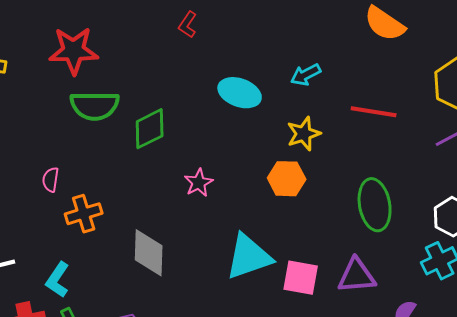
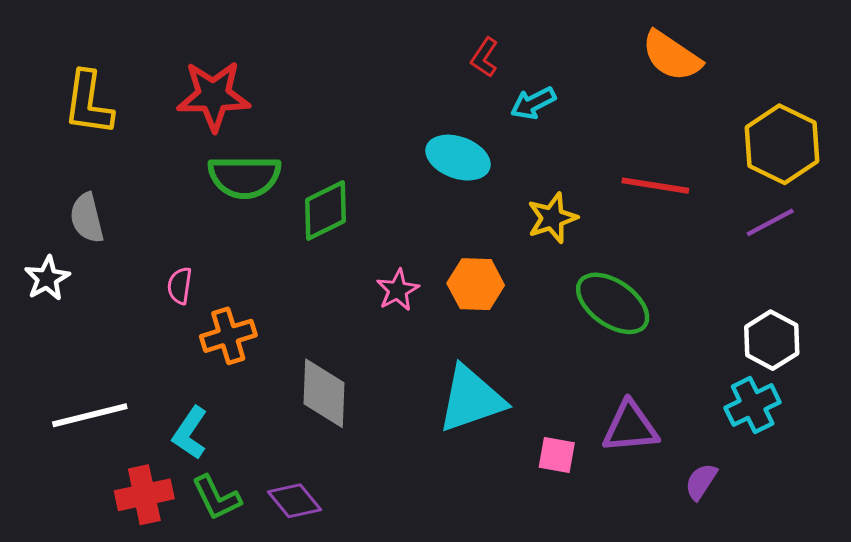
red L-shape: (188, 25) -> (485, 57), moved
cyan arrow: (306, 75) -> (533, 103), moved
orange hexagon: (287, 179) -> (476, 284), moved
green ellipse: (375, 205) -> (613, 303), moved, turned -45
pink square: (301, 278) -> (557, 455), moved, size x0.7

